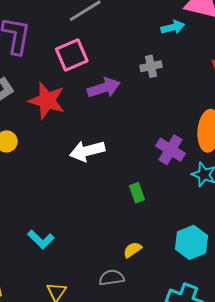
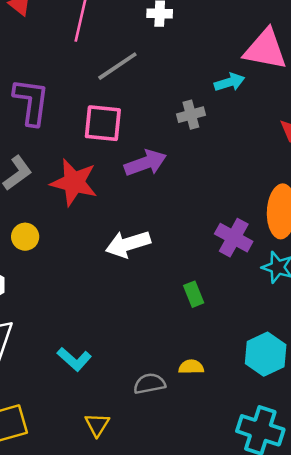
pink square: (72, 55) -> (103, 123), turned 32
gray cross: (151, 66) -> (191, 115), moved
yellow semicircle: (132, 250) -> (191, 367), turned 36
gray semicircle: (112, 278) -> (149, 384), moved

